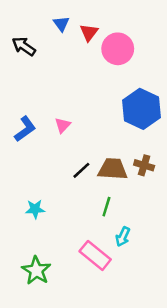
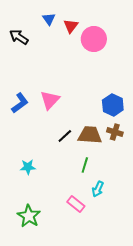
blue hexagon: (142, 109) -> (113, 105), moved, size x0.7
pink triangle: (63, 125) -> (50, 100), size x1.5
pink rectangle: (95, 255) -> (76, 204), size x0.7

